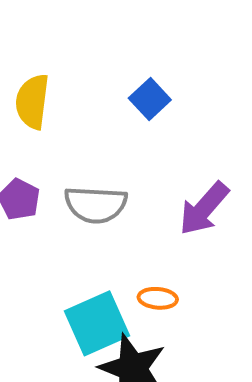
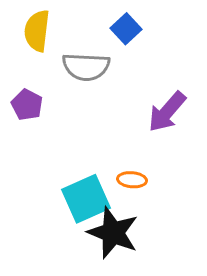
gray semicircle: (96, 205) -> (86, 67), moved

